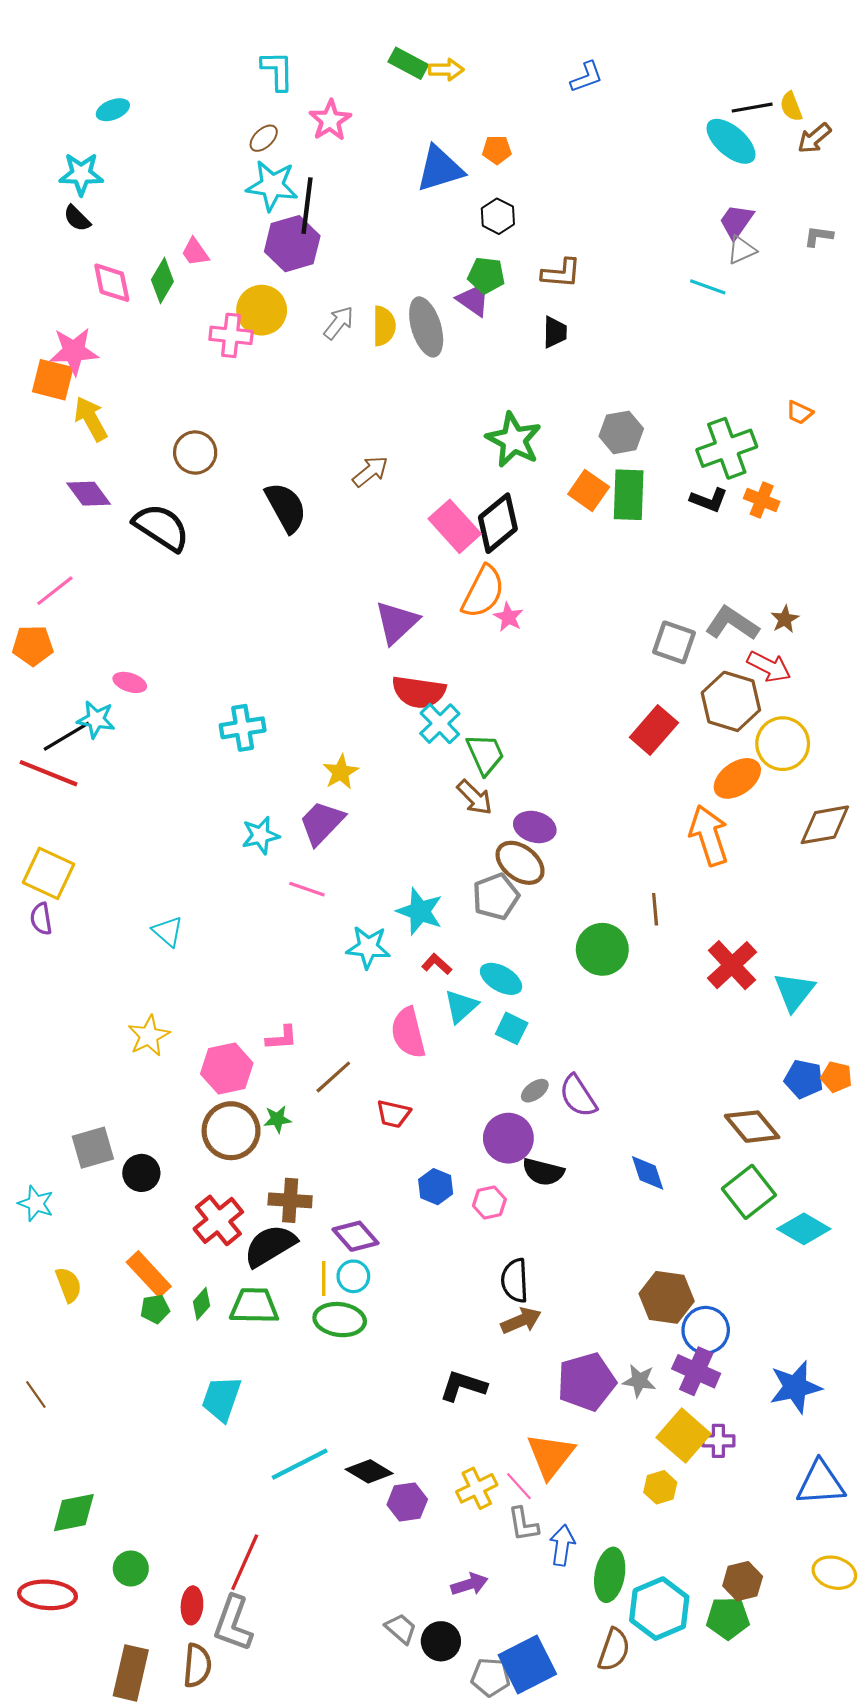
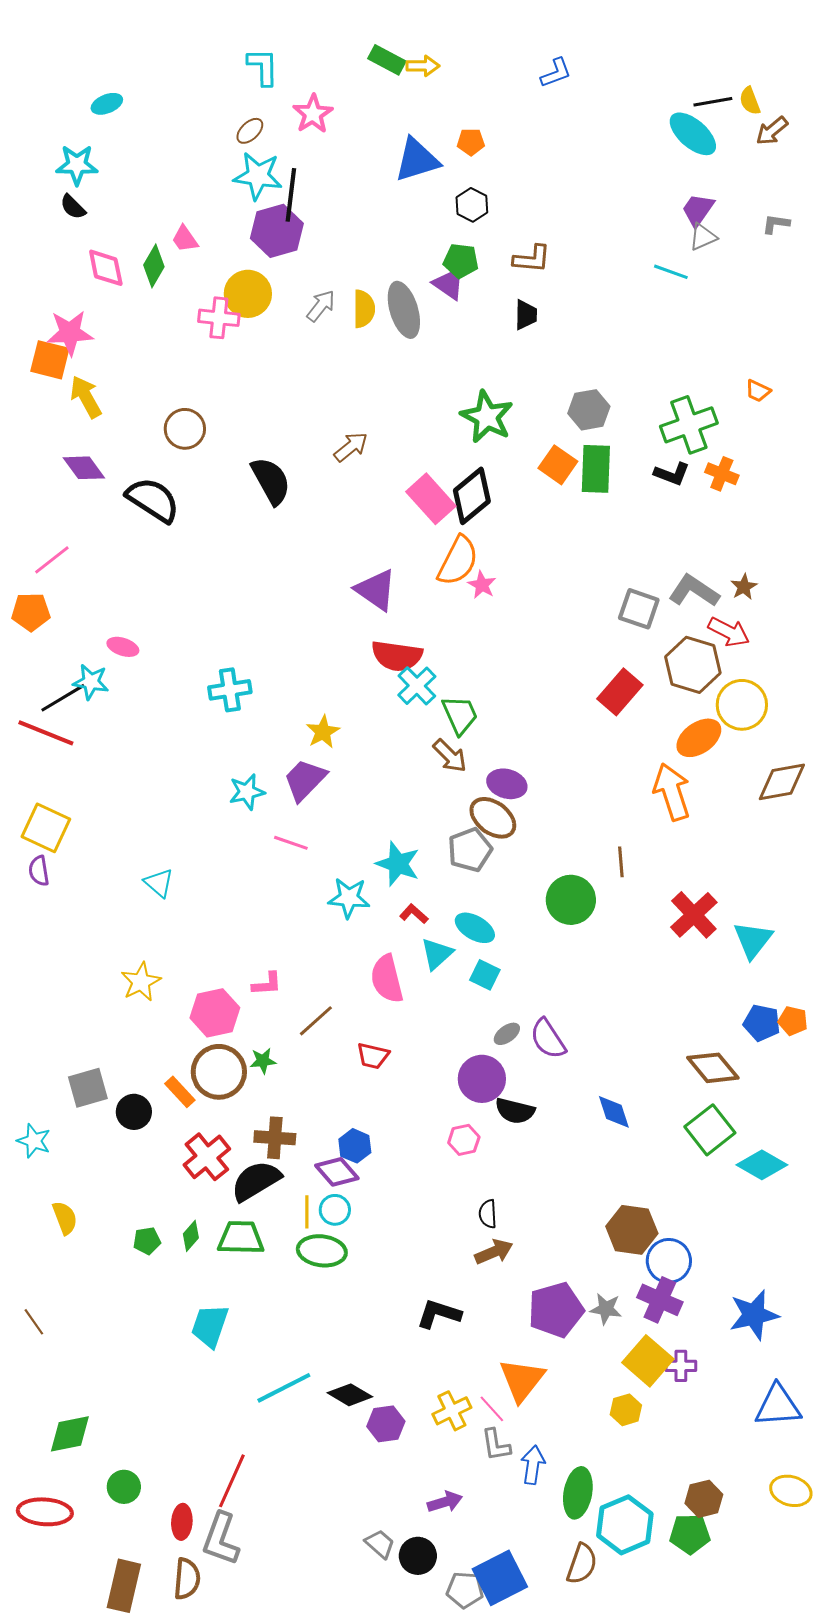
purple triangle: (397, 622) -> (376, 590), turned -42
blue hexagon: (436, 1187) -> (355, 1146), moved
orange rectangle: (149, 1274) -> (180, 1092), moved, size x0.7
black semicircle: (515, 1281) -> (488, 1214), size x0.7

